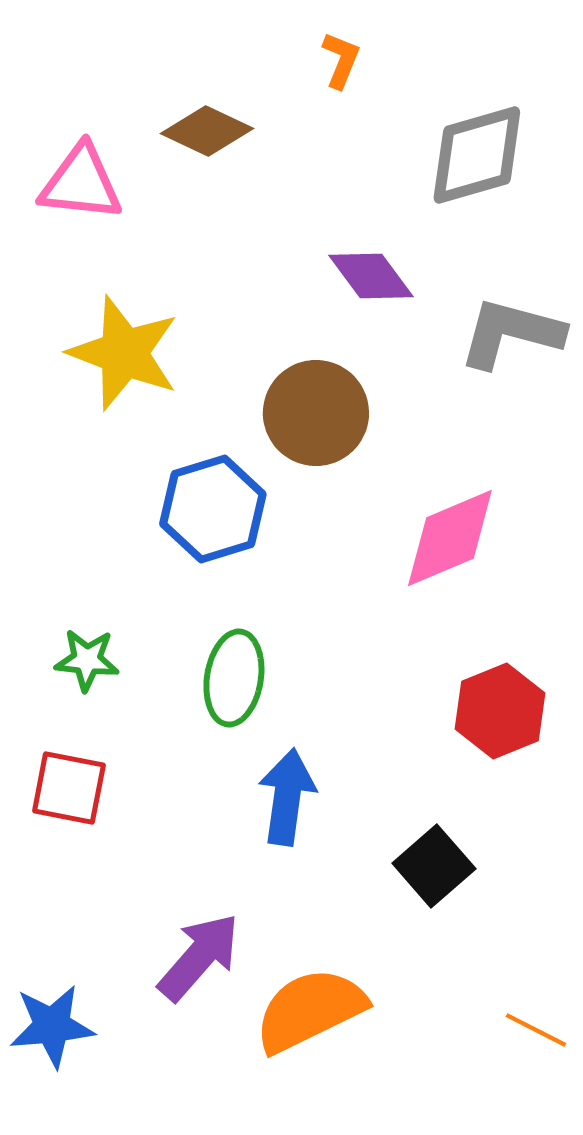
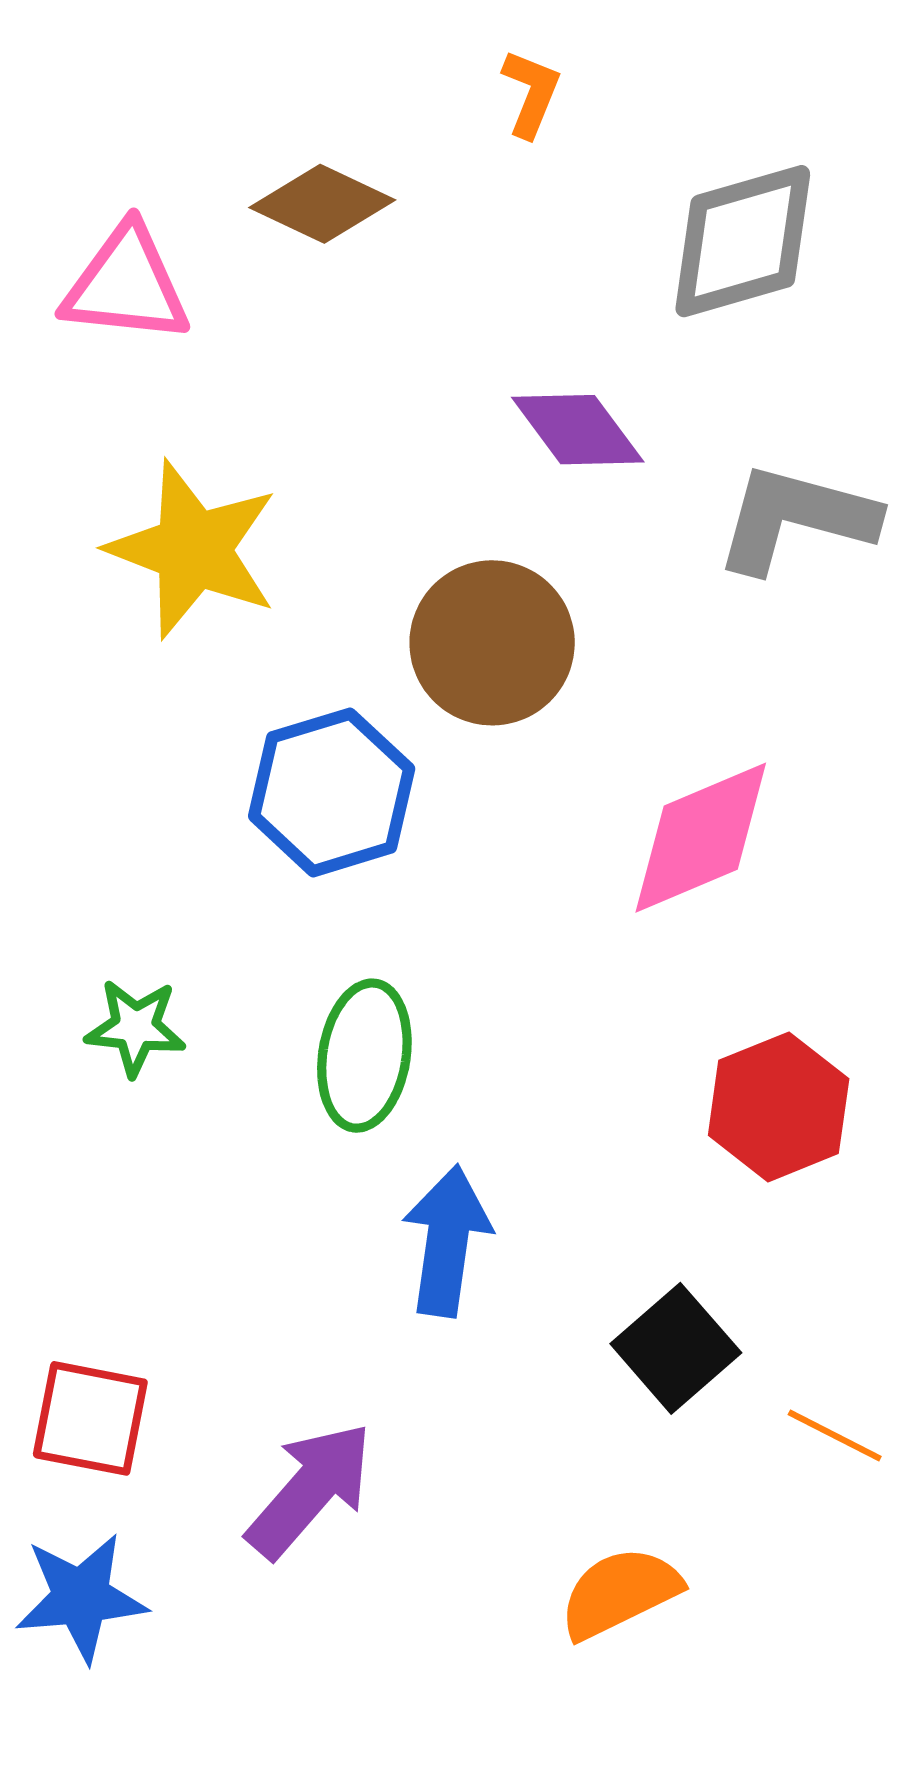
red square: (69, 788) -> (90, 1418), moved
orange semicircle: (310, 1010) -> (620, 1593), moved, size x0.7
orange line: (536, 1030) -> (835, 1436), moved

